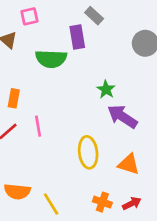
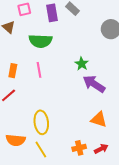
purple rectangle: (77, 37) -> (52, 13), moved
pink line: (38, 126) -> (39, 70), moved
yellow ellipse: (88, 152) -> (41, 122), moved
orange cross: (102, 202) -> (79, 148), turned -32

